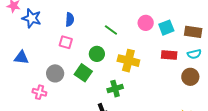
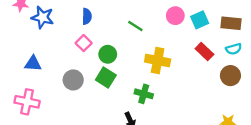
pink square: (66, 42) -> (84, 43), turned 32
green circle: (97, 54) -> (108, 54), moved
red rectangle: (169, 55) -> (204, 51), turned 42
green cross: (115, 89) -> (144, 94), turned 35
pink cross: (39, 92) -> (27, 102), moved, size x1.5

